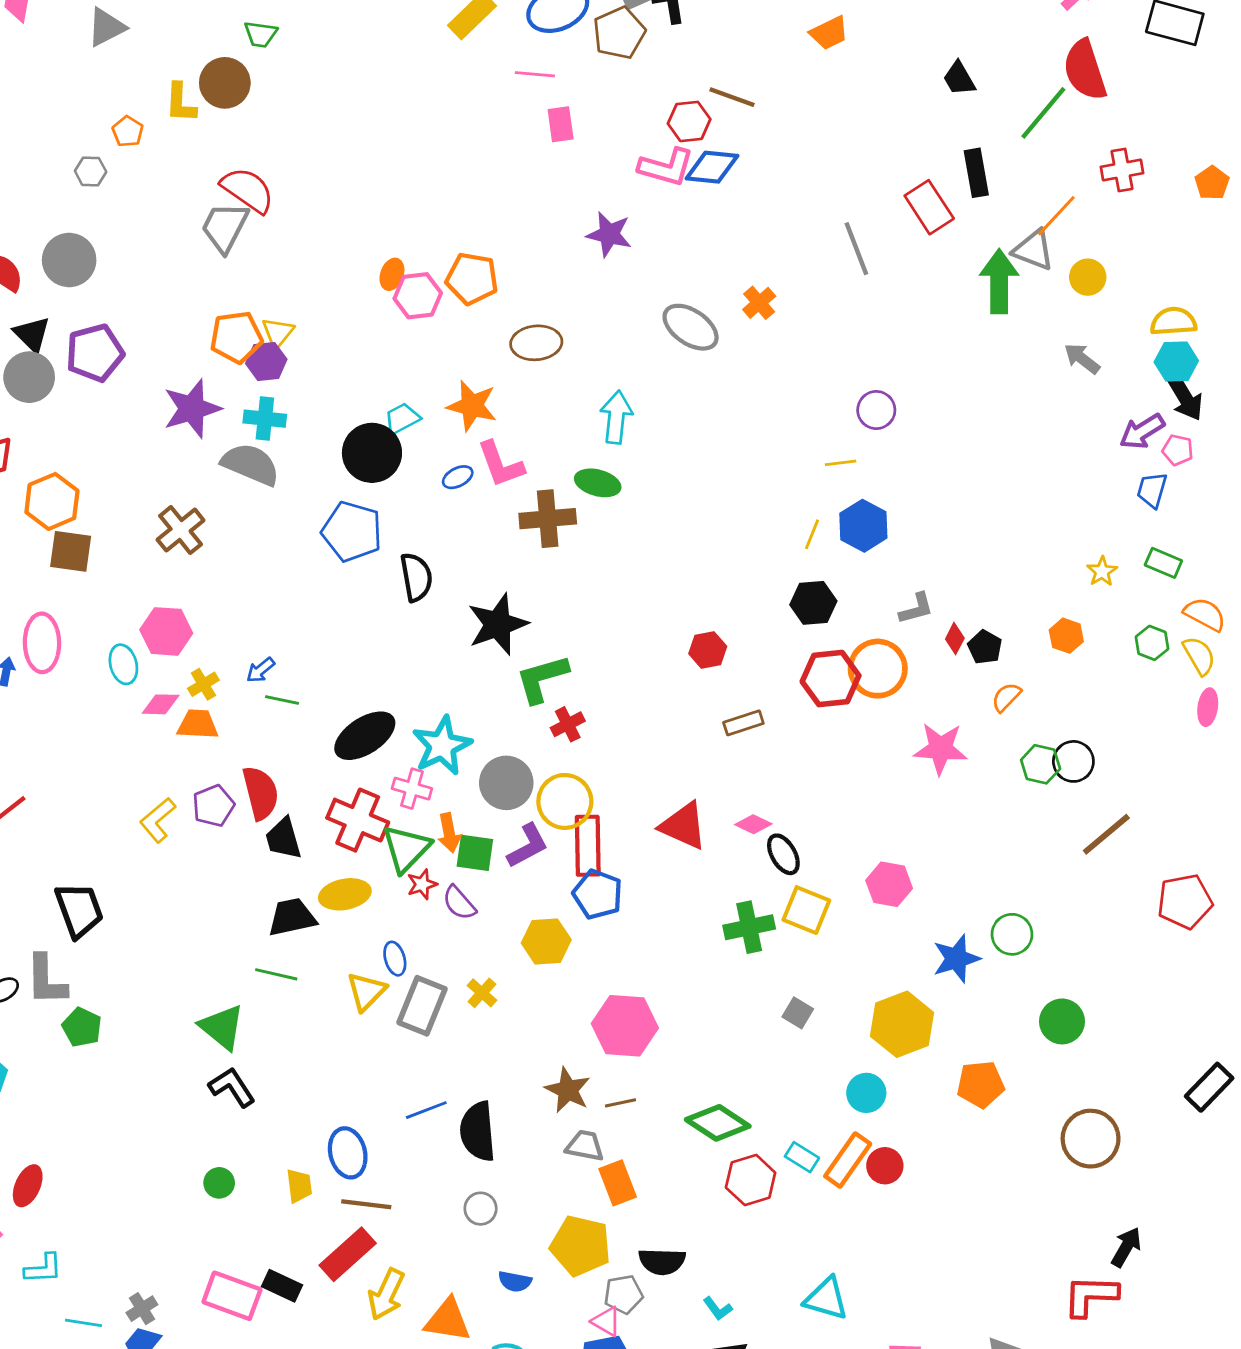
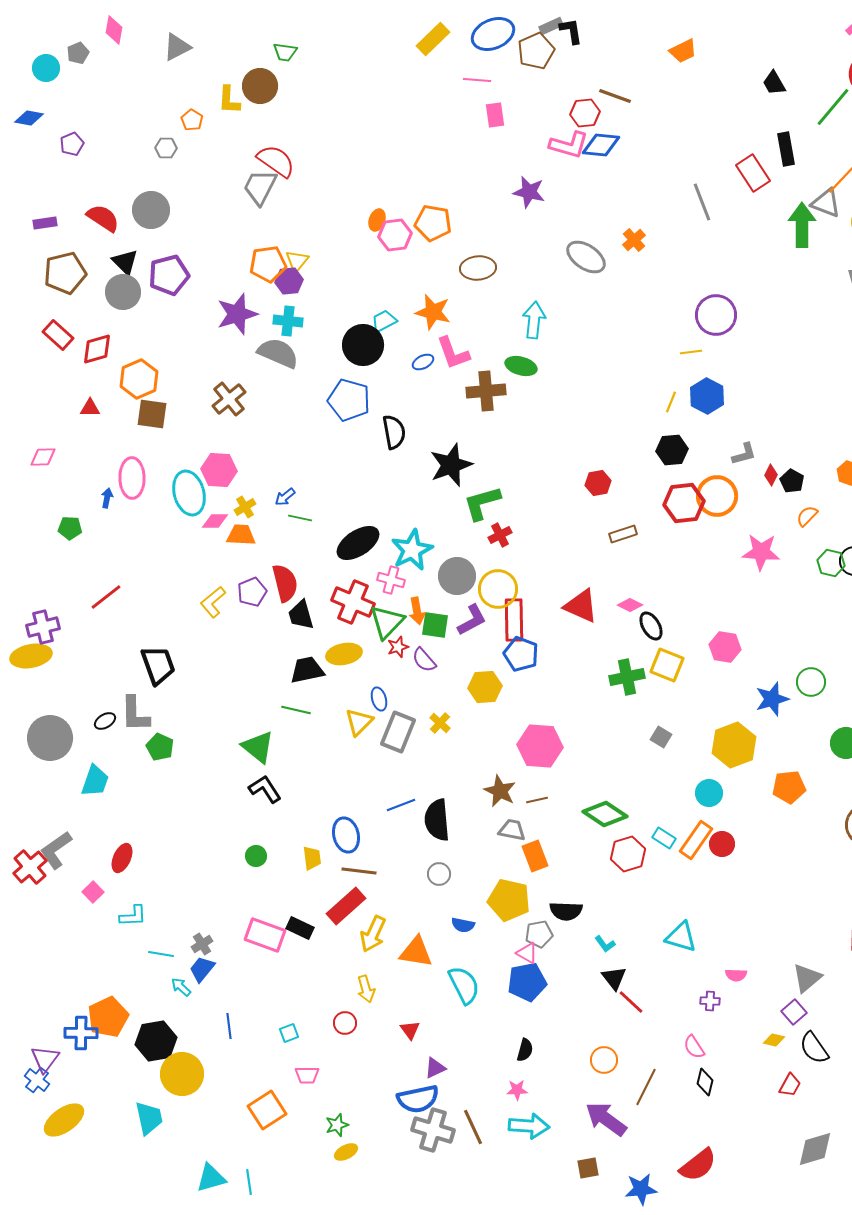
purple circle: (876, 410) -> (716, 315), size x1.5
cyan ellipse: (123, 664) -> (189, 493), size x1.6

